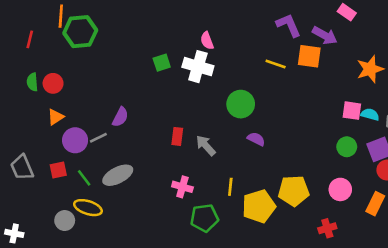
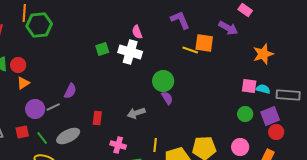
purple L-shape: (289, 25) -> (180, 20), moved
orange square: (309, 56) -> (204, 43), moved
orange triangle: (56, 117) -> (23, 83), moved
red rectangle: (177, 136) -> (97, 118), moved
purple semicircle: (256, 139) -> (167, 98), moved, turned 32
gray arrow: (206, 145) -> (136, 113), turned -66

